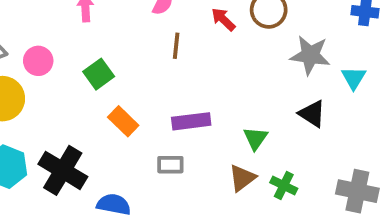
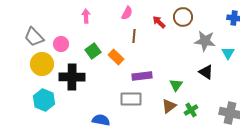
orange rectangle: (123, 121) -> (116, 57), moved
gray rectangle: (170, 165) -> (131, 99), size x1.5
black cross: (63, 170) -> (72, 77), moved, turned -30
green cross: (284, 186) -> (191, 110), turned 32

